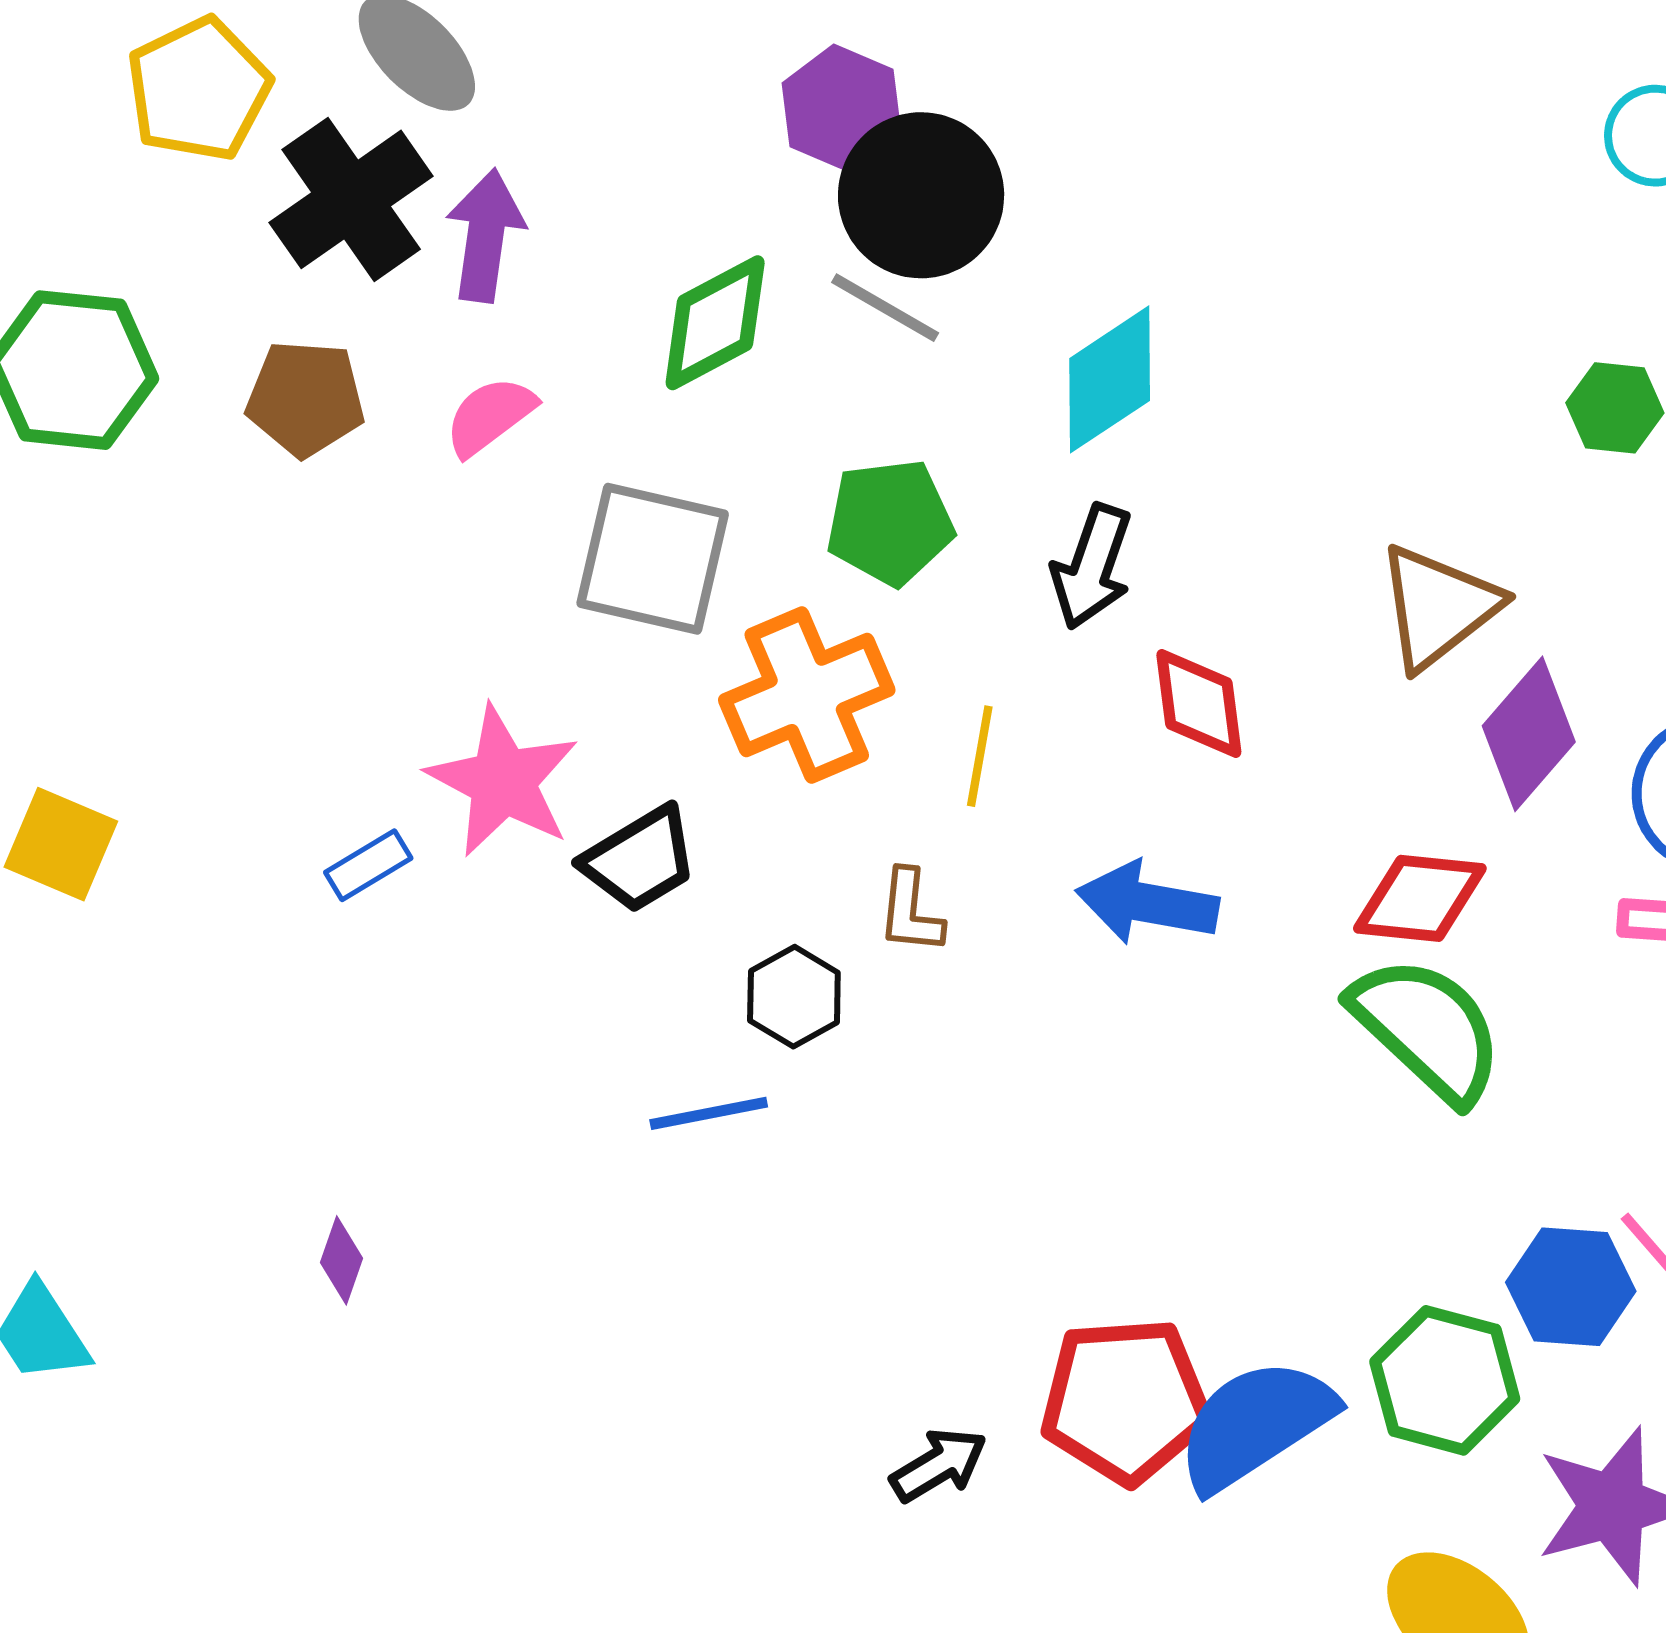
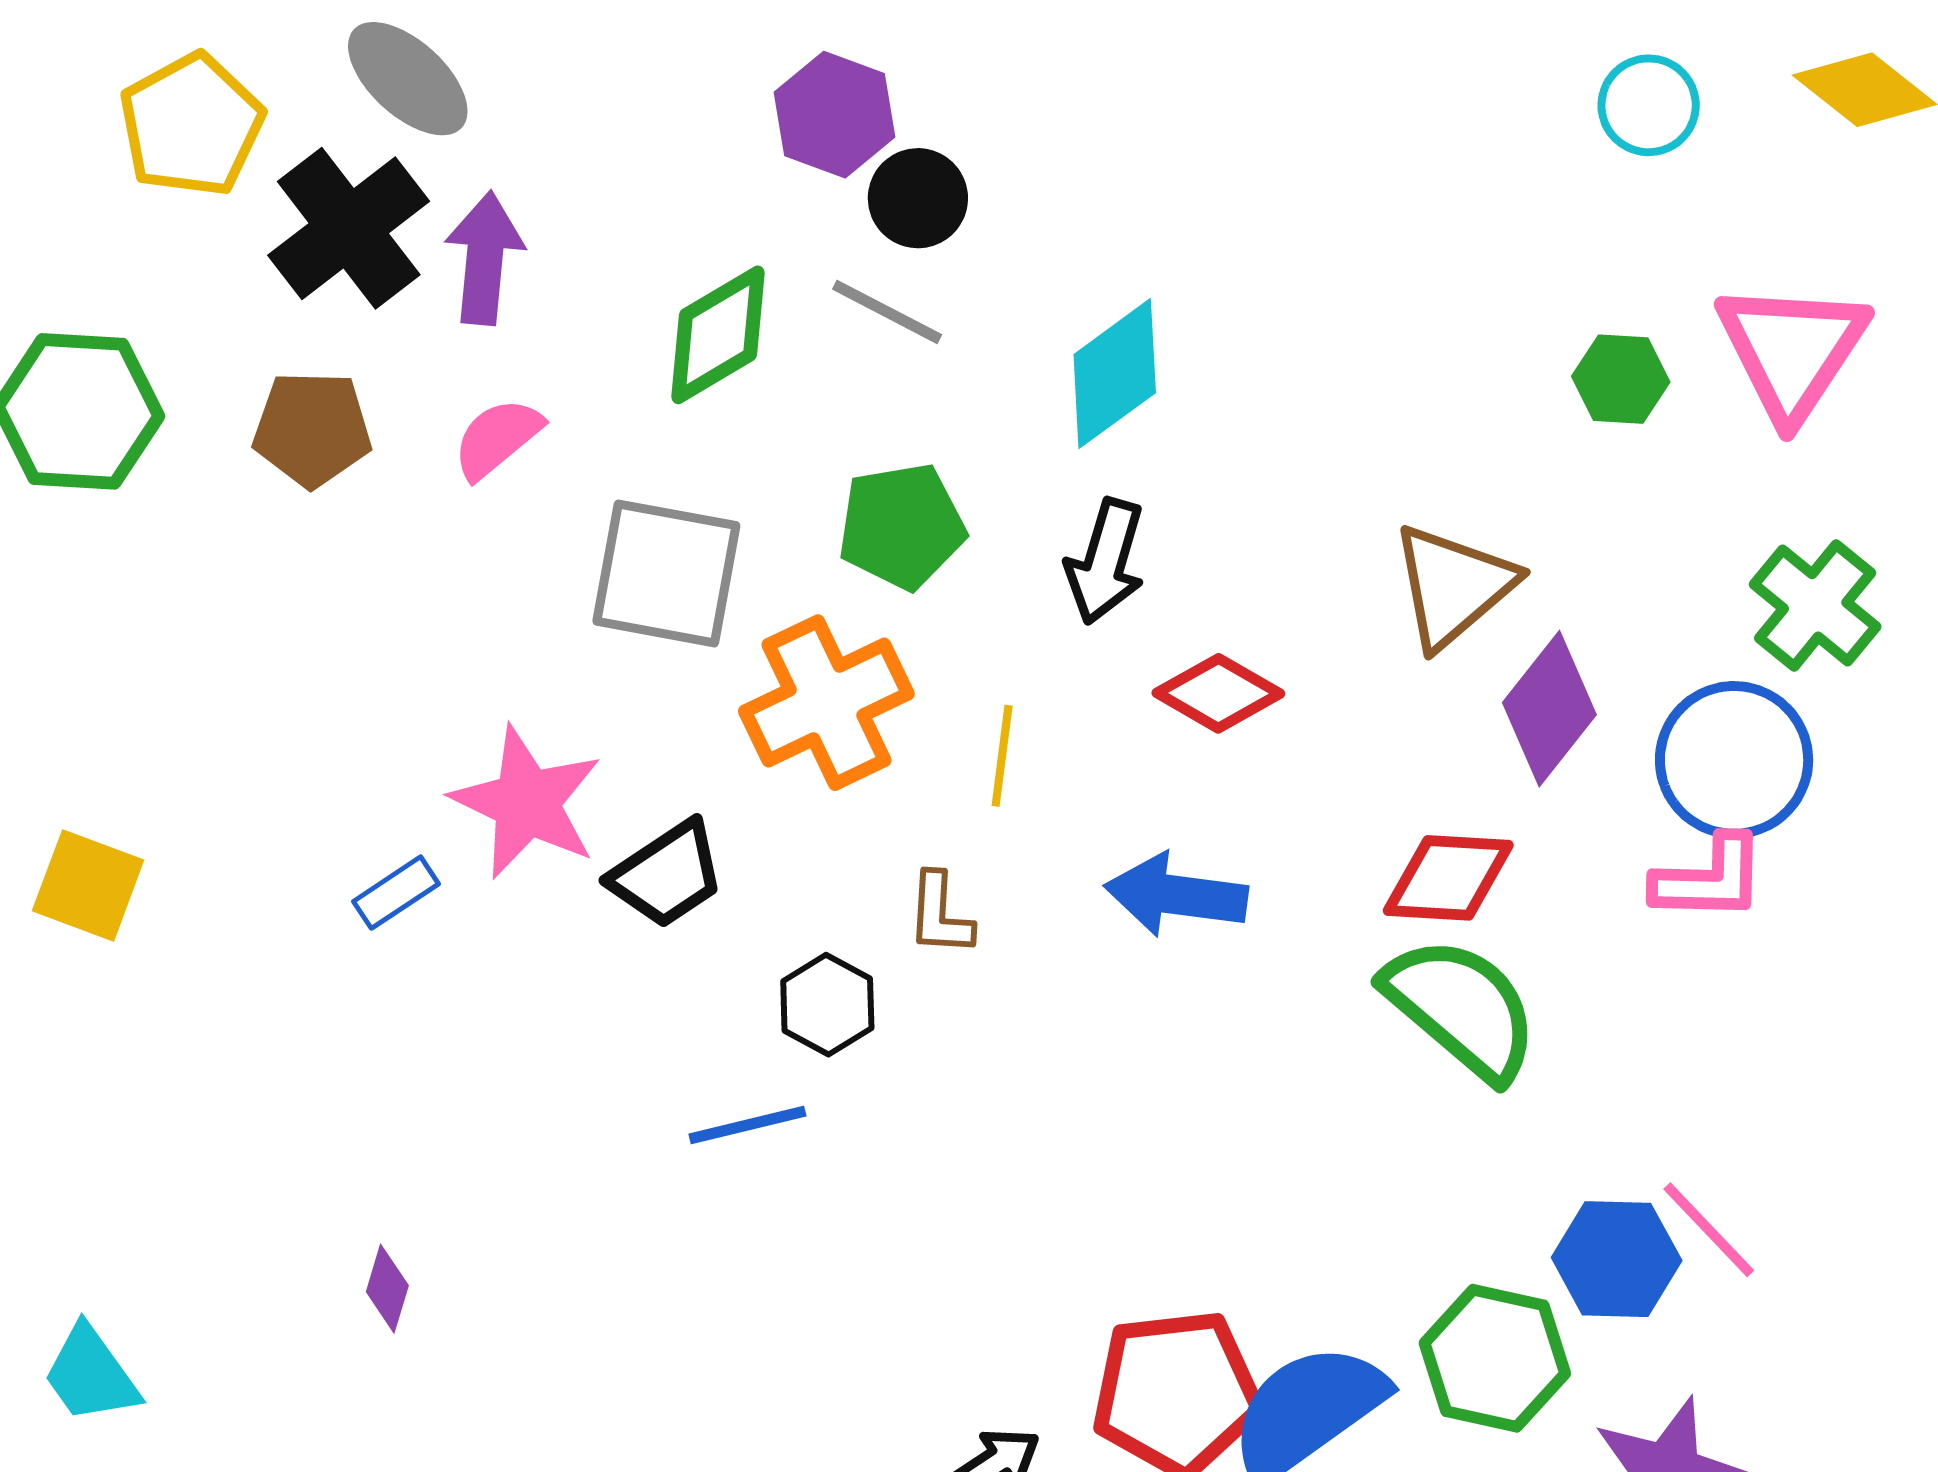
black circle: (921, 195) -> (918, 198), size x0.6
red diamond: (1199, 704) -> (1218, 693), turned -50

